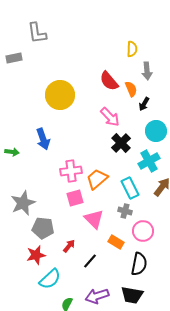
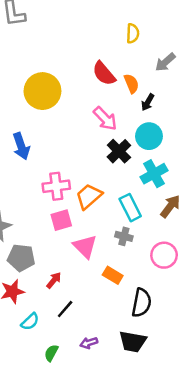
gray arrow: (147, 71) -> (165, 62), moved, turned 54
cyan circle: (156, 131) -> (149, 136), moved
pink circle: (143, 231) -> (164, 255), moved
black line: (90, 261) -> (65, 309), moved
cyan semicircle: (50, 279) -> (30, 322), size x0.7
purple arrow: (97, 296) -> (89, 343), size x0.6

